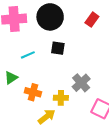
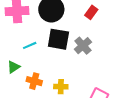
black square: (58, 48) -> (58, 39), size x1.6
gray cross: (81, 83) -> (83, 46), moved

